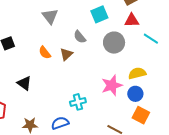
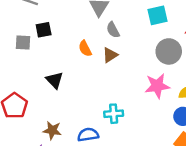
gray semicircle: (80, 37) -> (113, 30), moved
pink star: (112, 85) -> (157, 86), moved

